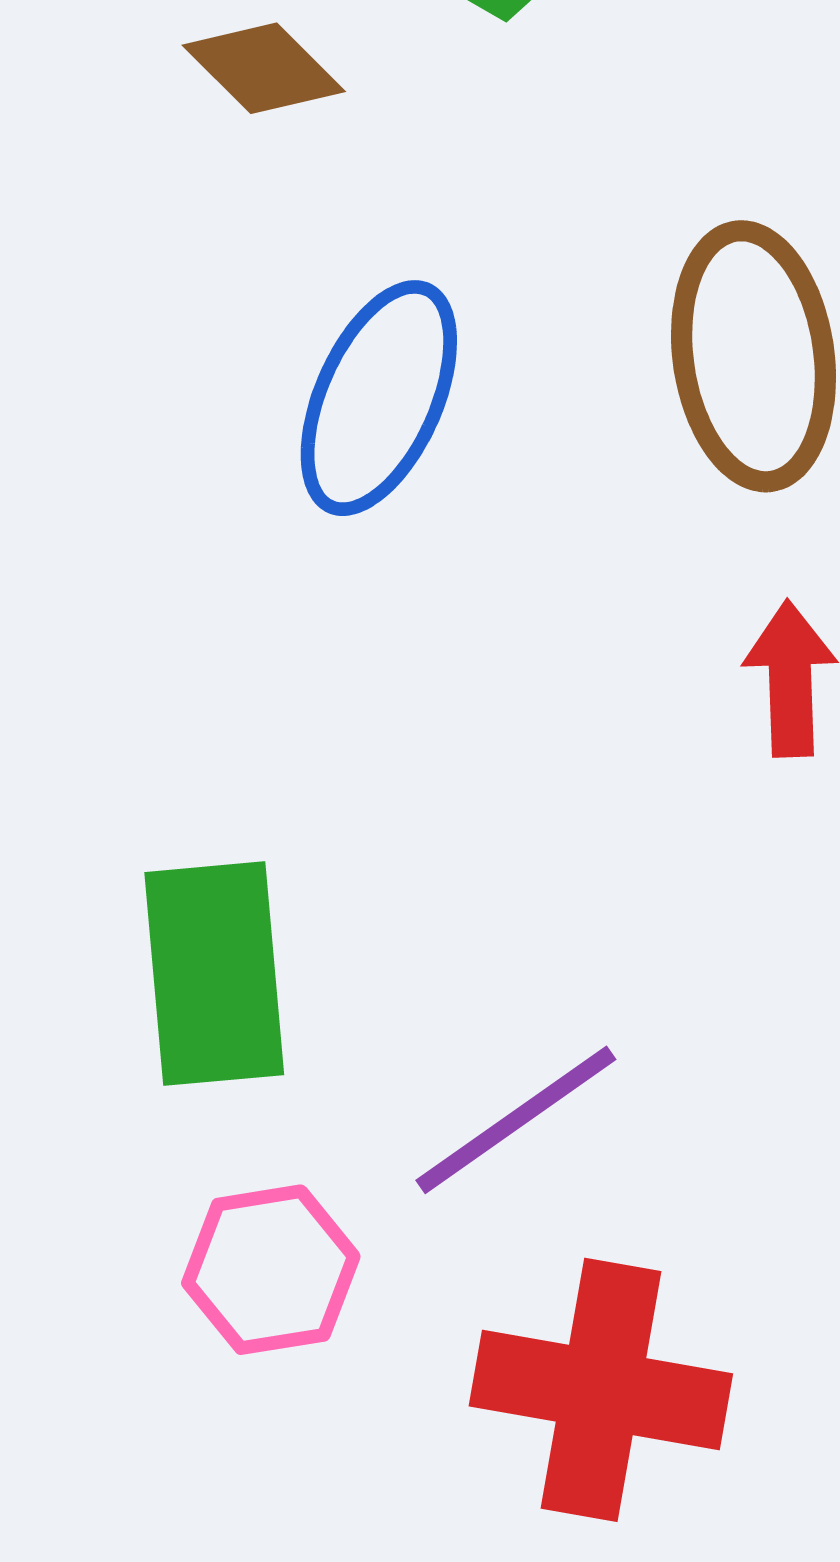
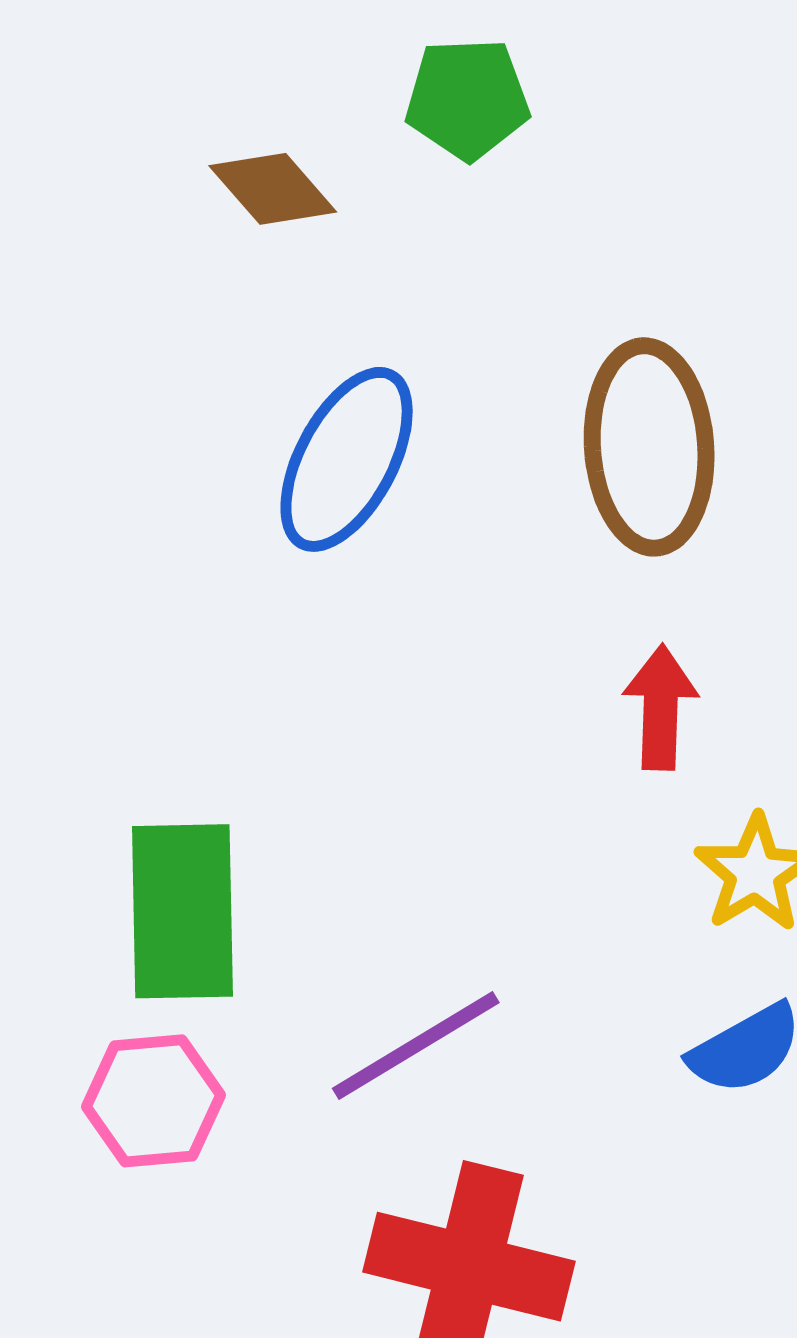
pink hexagon: (271, 1270) -> (153, 1101), moved

